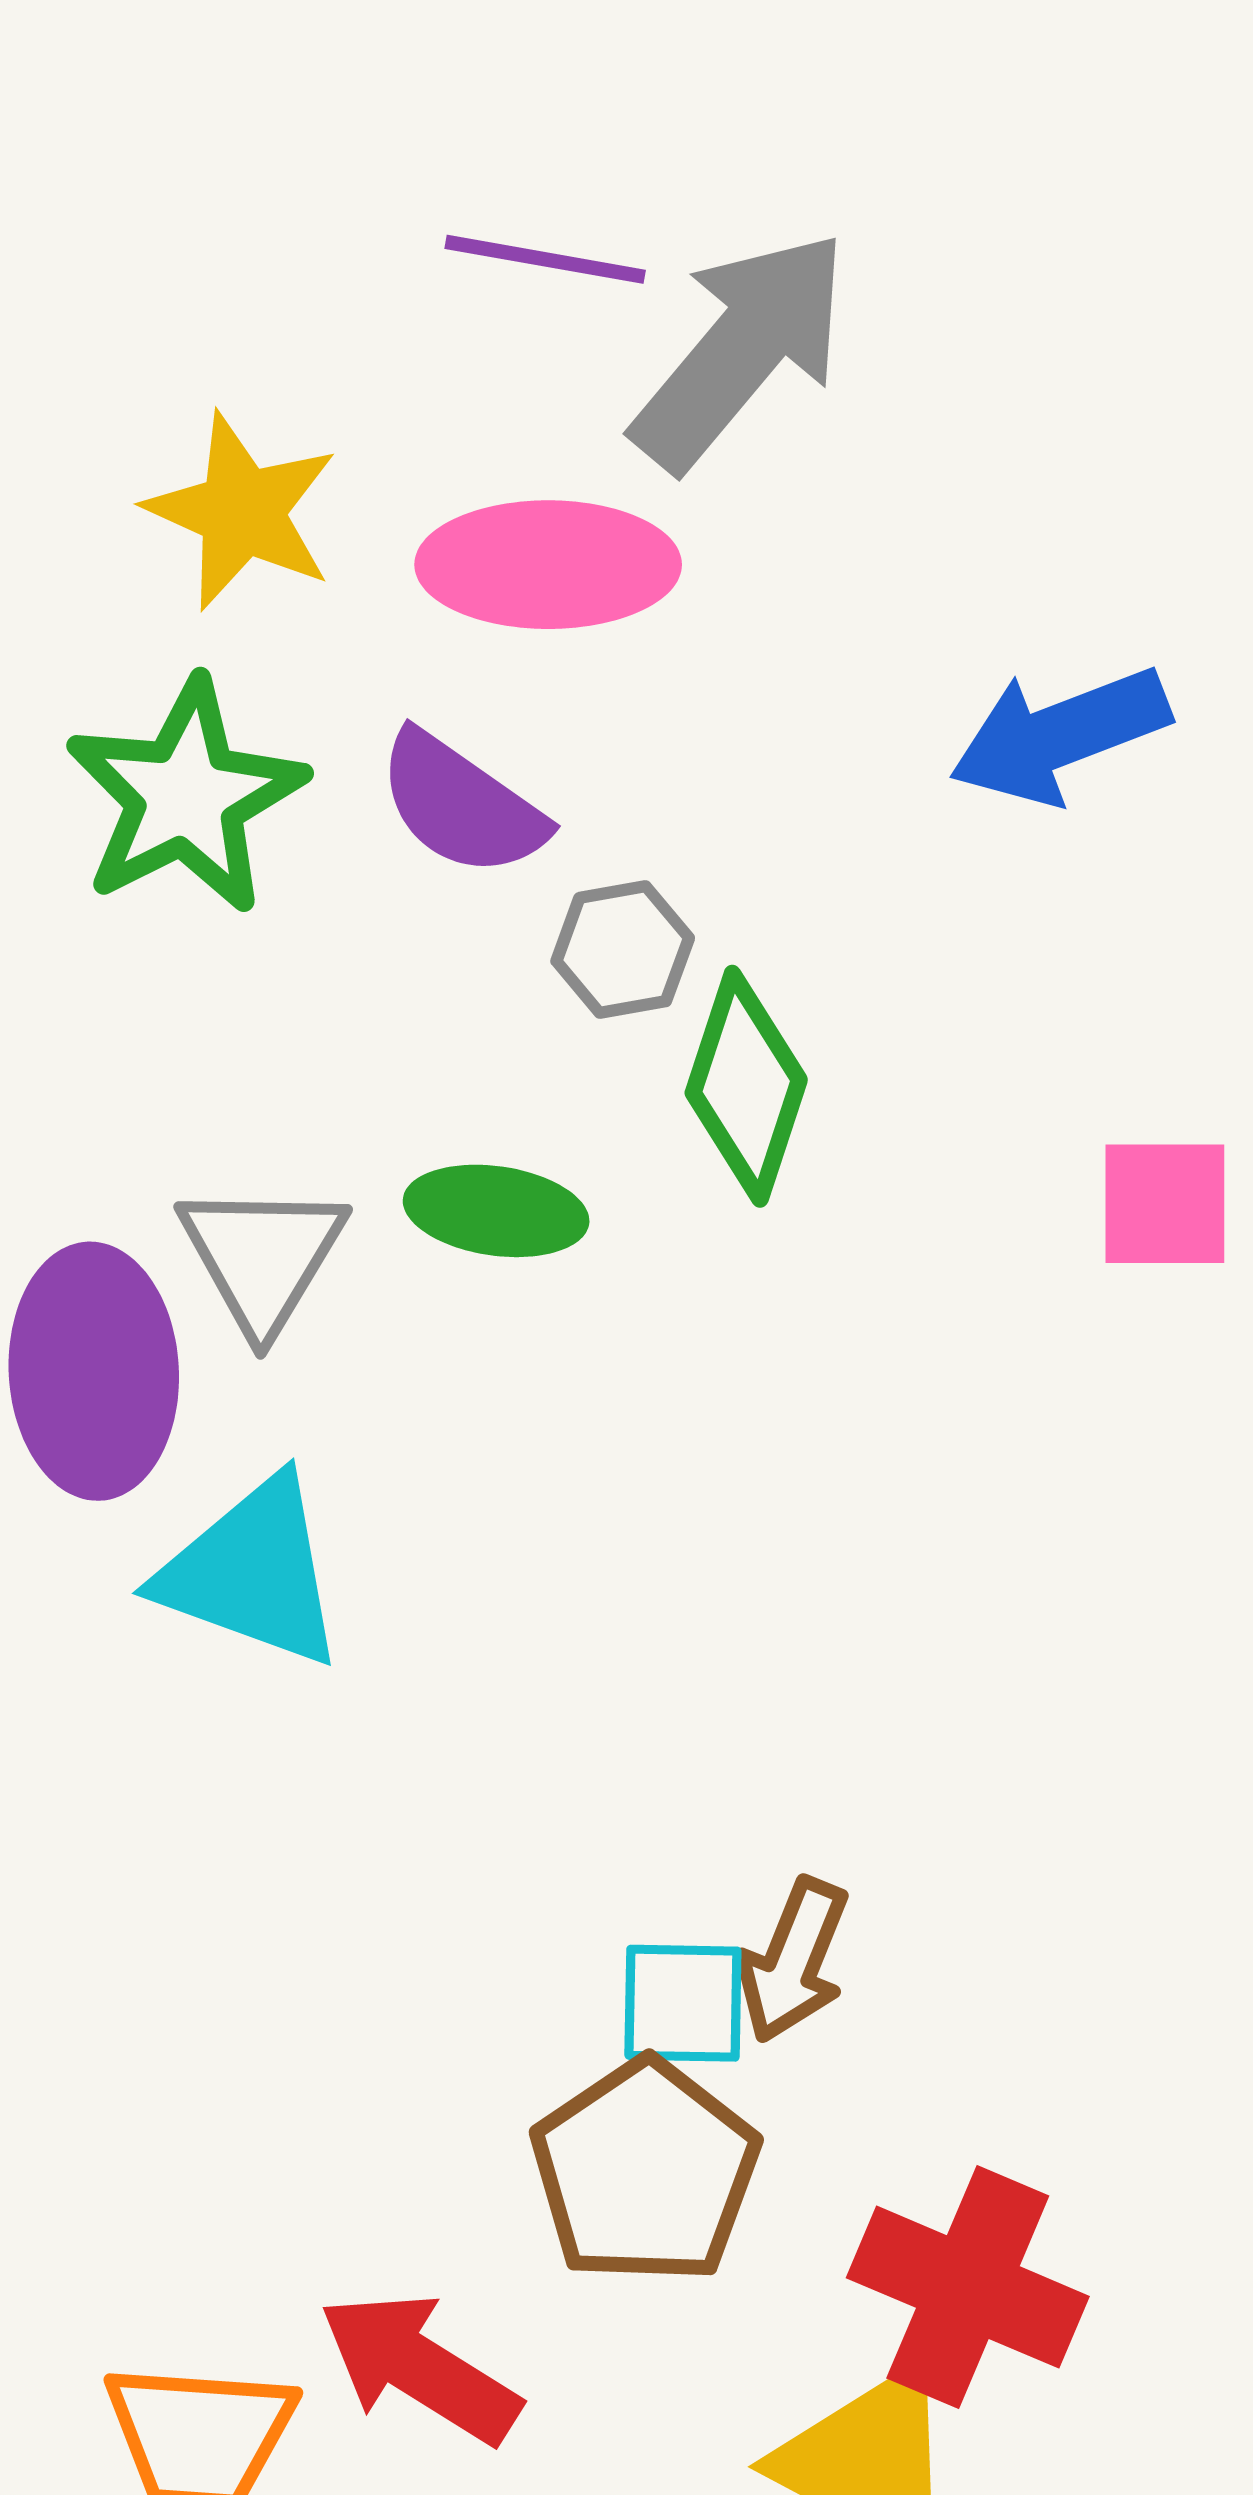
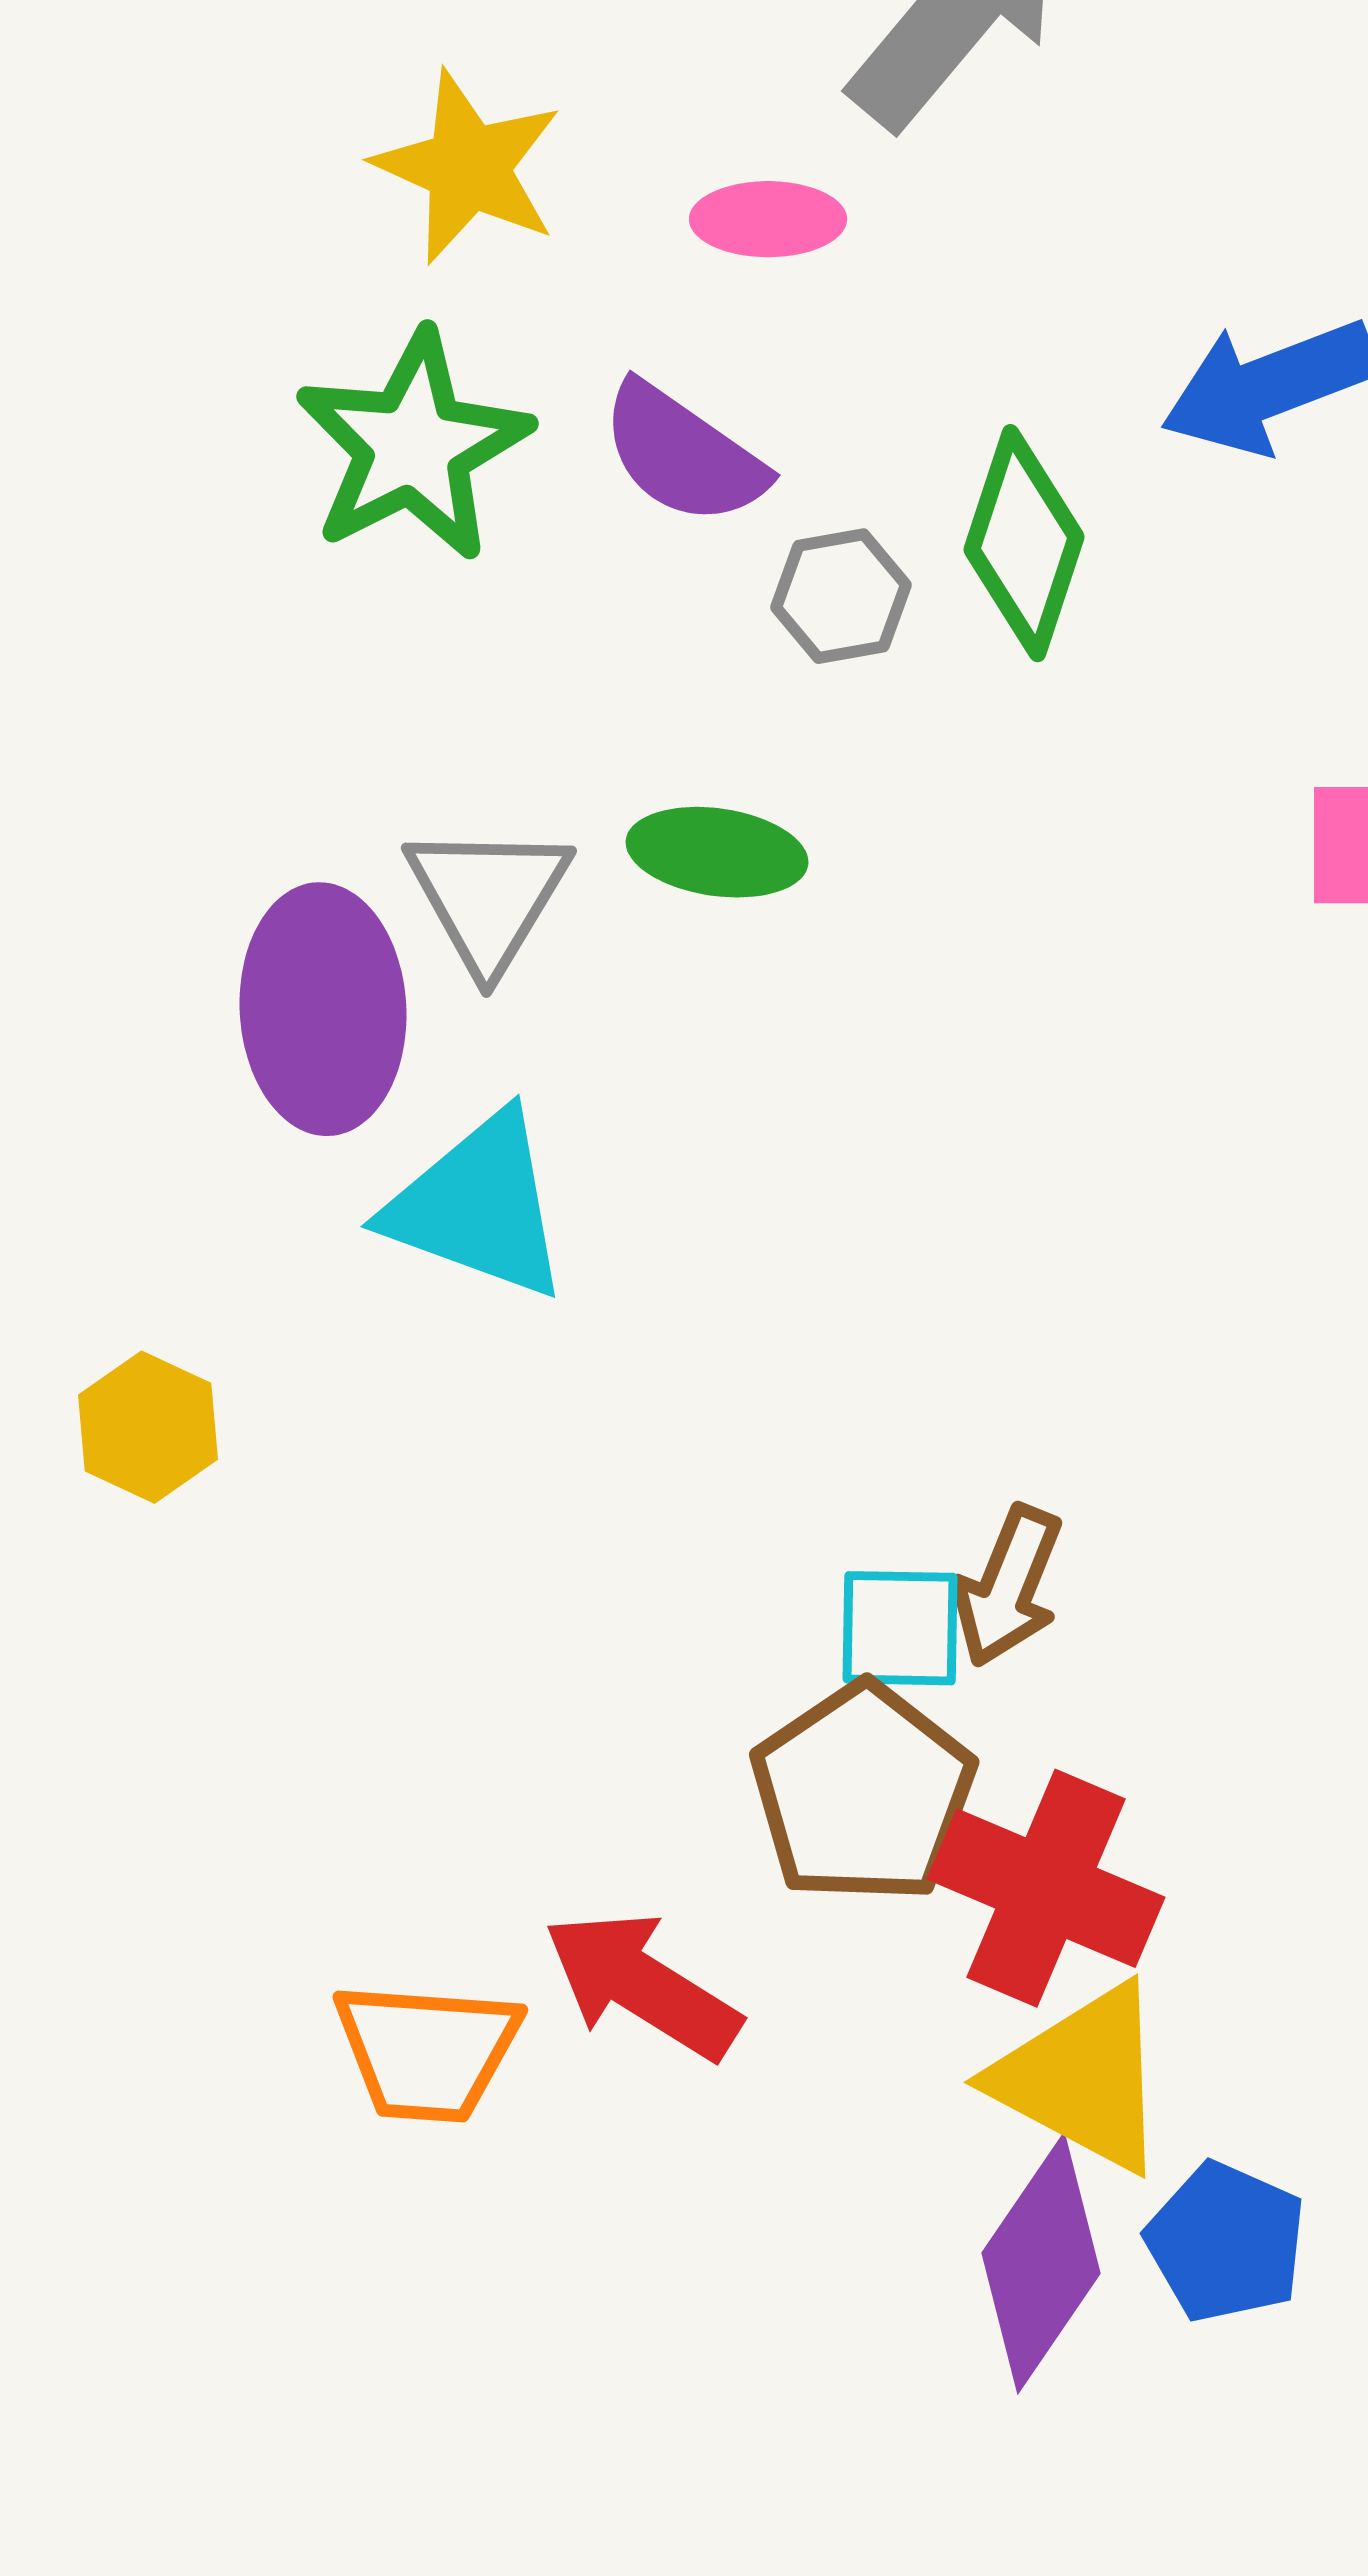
pink ellipse: (548, 565) -> (768, 219), size x0.6
green diamond: (746, 1086) -> (1024, 543), moved
red cross: (968, 2287) -> (1046, 1888), moved

